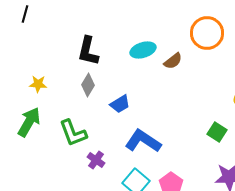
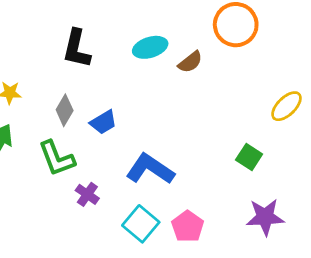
gray diamond: (88, 85) -> (65, 110), moved
blue trapezoid: (120, 104) -> (103, 122), moved

